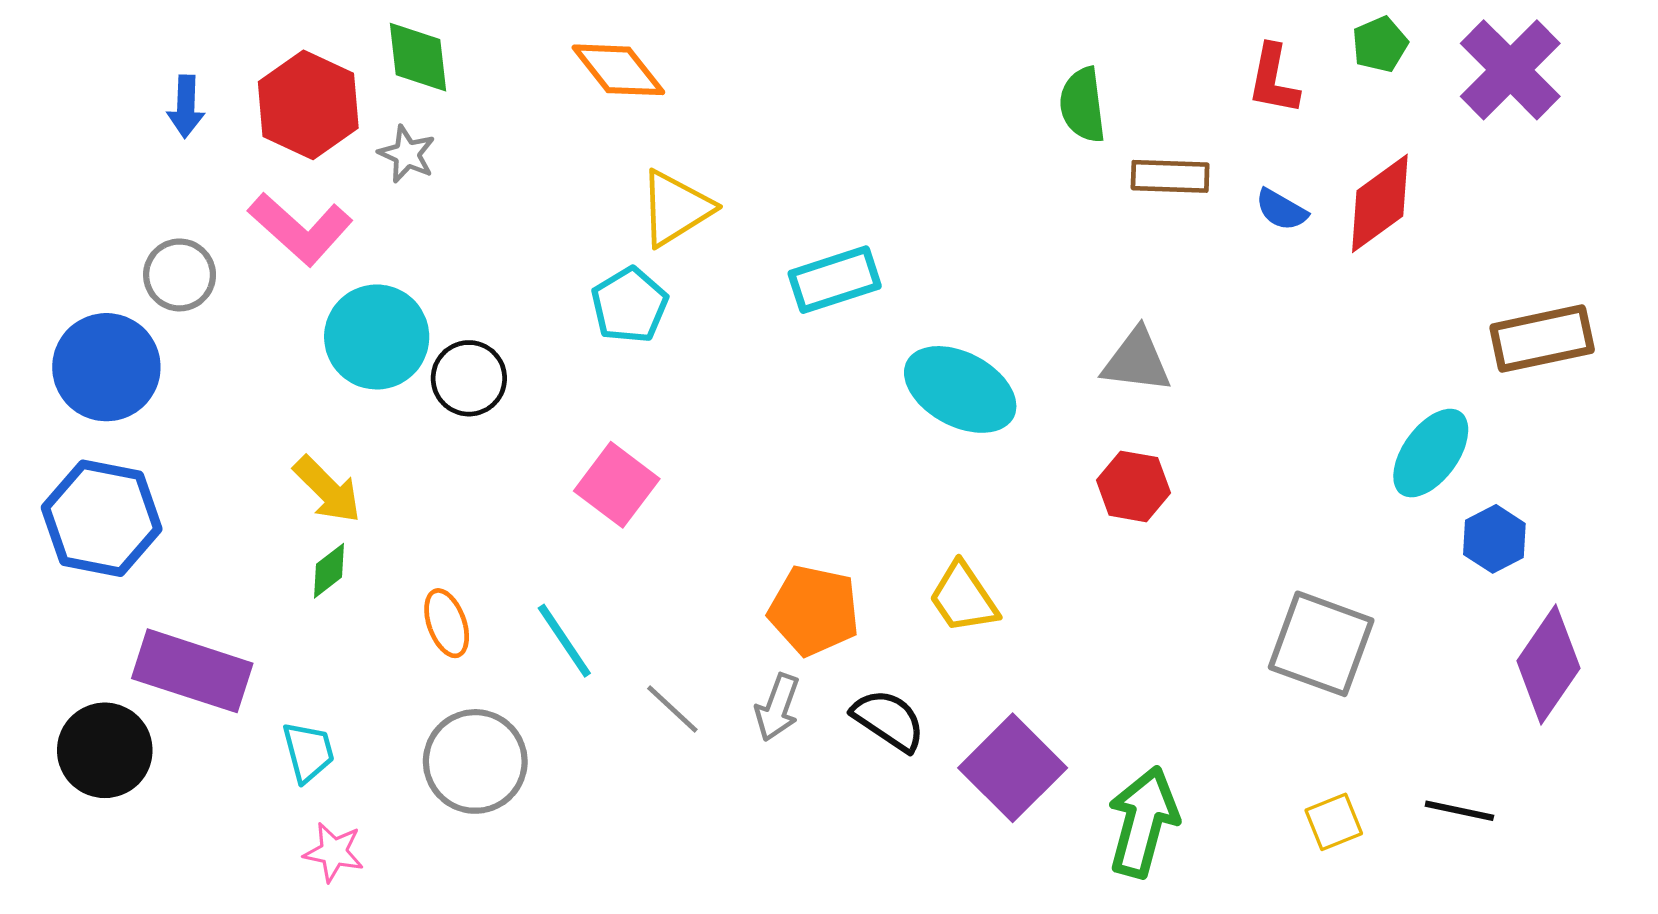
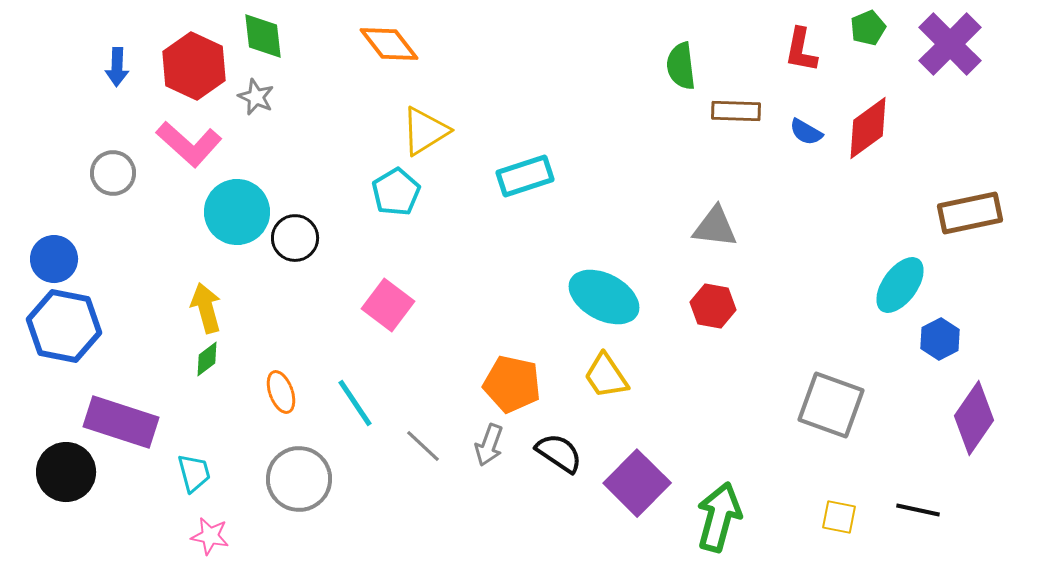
blue circle: (106, 367) -> (54, 259), moved, size x0.7
cyan ellipse: (960, 389) -> (604, 297), moved
yellow arrow: (327, 490) -> (206, 308), turned -150
yellow square: (1334, 822) -> (839, 517), turned 33

